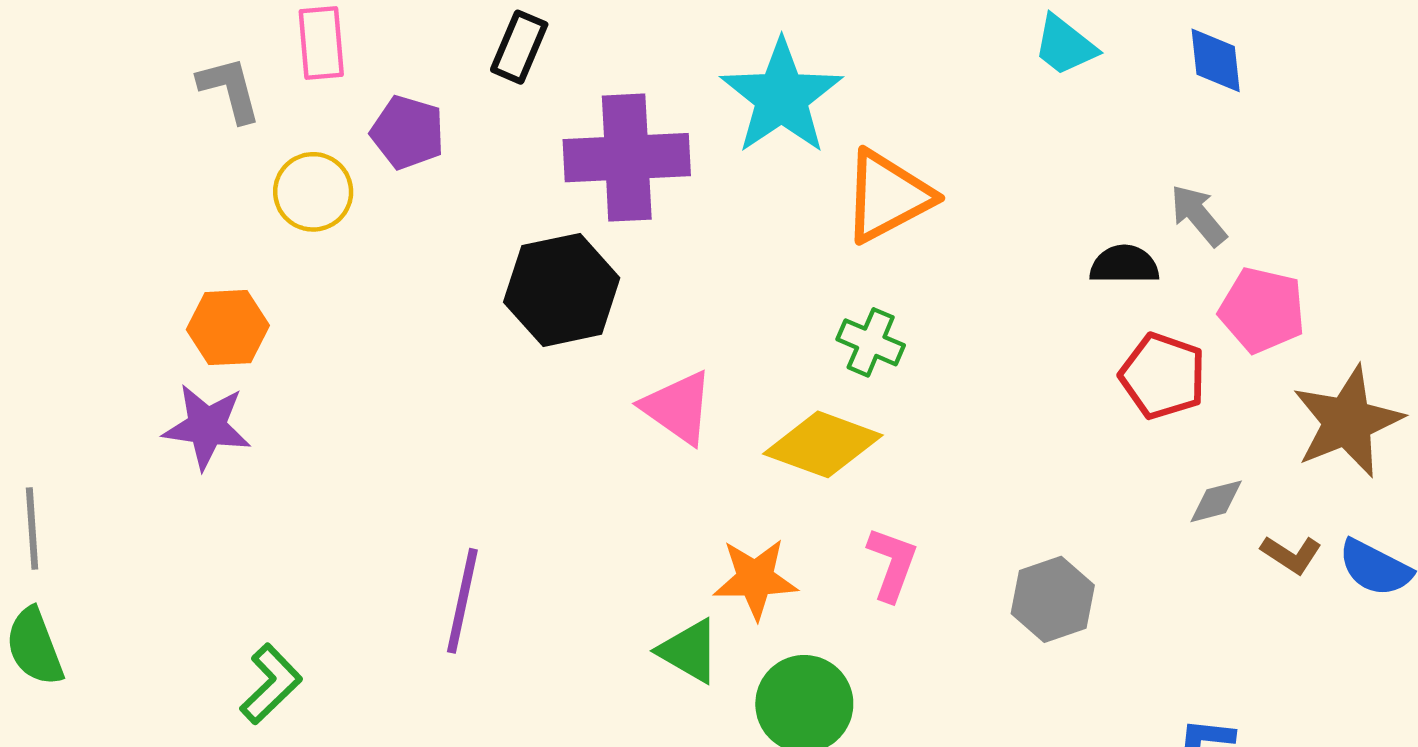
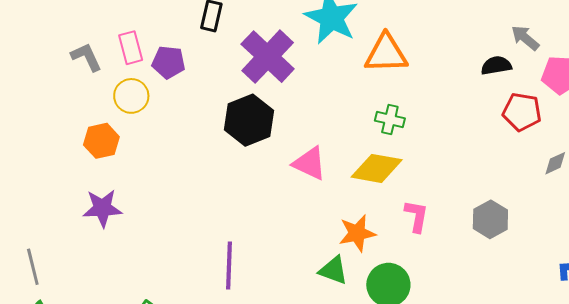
pink rectangle: (321, 43) -> (131, 48), moved
purple cross: (627, 158) -> (268, 57), turned -34
orange triangle: (887, 196) -> (386, 53), turned 36
orange hexagon: (228, 328) -> (101, 141), moved

